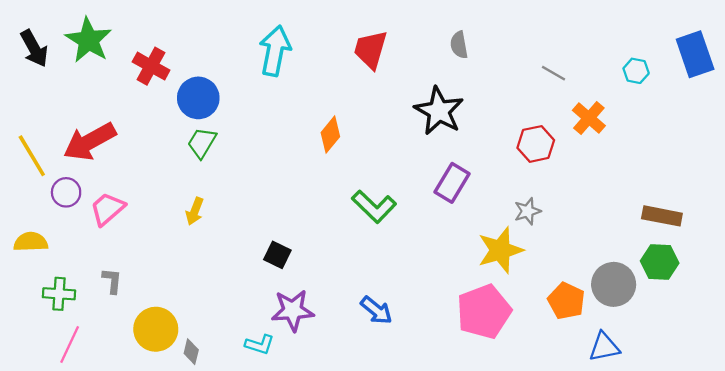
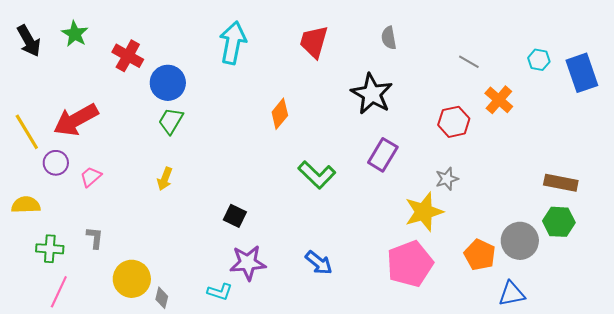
green star: (89, 40) -> (75, 34), size x0.7
blue rectangle: (695, 54) -> (582, 73), moved
pink trapezoid: (107, 209) -> (91, 177), size x0.7

